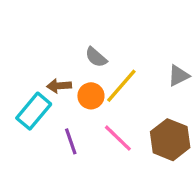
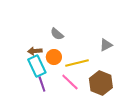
yellow line: (121, 86) -> (77, 63), moved, turned 35
cyan rectangle: (34, 111) -> (37, 66), moved, turned -65

